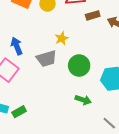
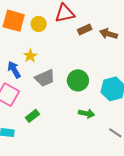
yellow star: (62, 38) -> (30, 56), moved
green rectangle: (19, 112) -> (32, 116), moved

